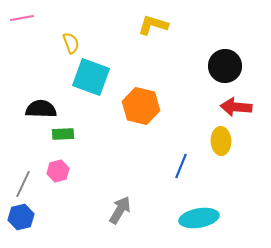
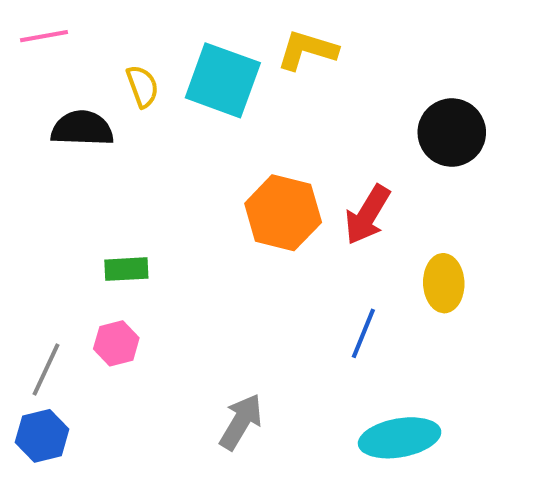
cyan square: (91, 77) -> (223, 80), moved
red arrow: (236, 107) -> (367, 215), moved, turned -64
black semicircle: (41, 109) -> (82, 128), moved

